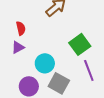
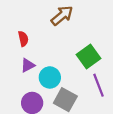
purple triangle: (18, 47) -> (28, 65), moved

